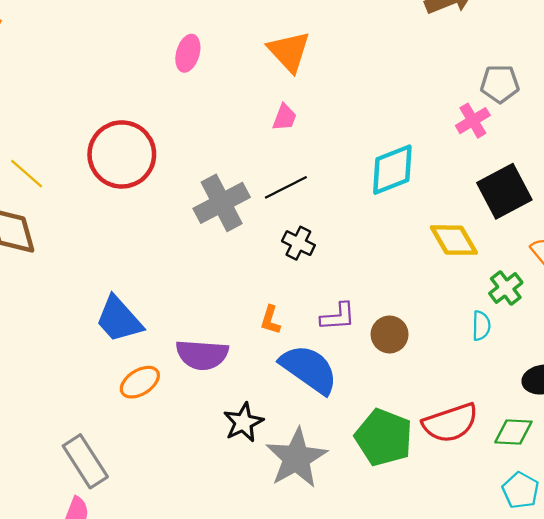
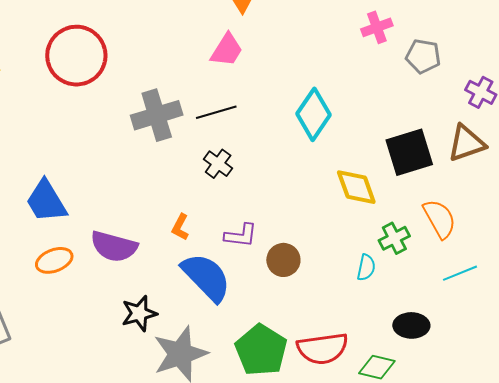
pink trapezoid: (285, 117) -> (227, 50), size x1.4
pink cross: (473, 121) -> (377, 27), moved
cyan diamond: (392, 170) -> (314, 114), turned -45

